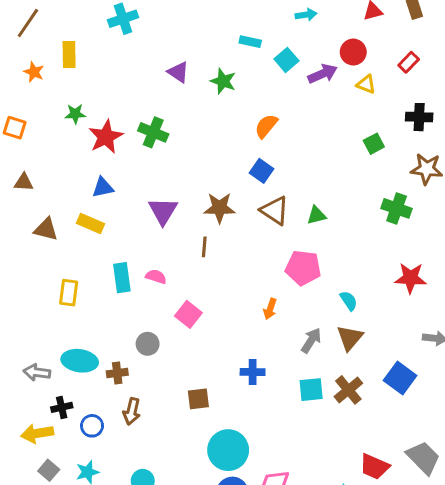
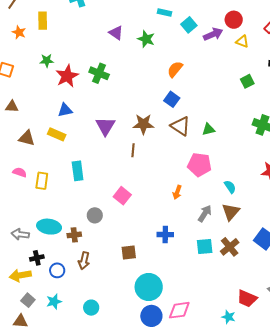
pink semicircle: (156, 277) -> (20, 172), moved

